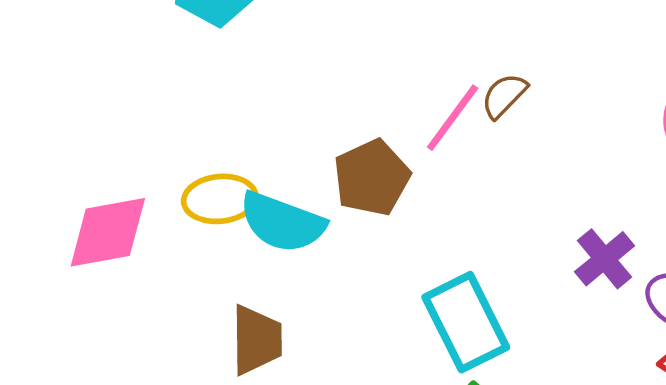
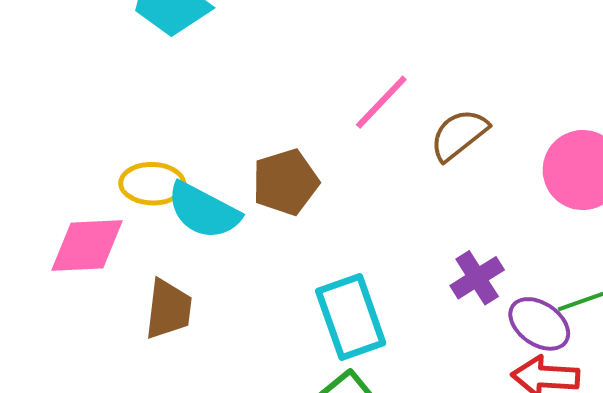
brown semicircle: (504, 96) -> (459, 135), moved, size x1.4
pink line: (453, 118) -> (381, 102), moved
pink diamond: (108, 232) -> (87, 246), moved

